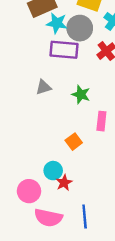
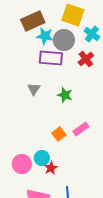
gray triangle: (43, 87) -> (34, 89), turned -40
pink rectangle: (101, 121) -> (81, 129), moved, turned 49
pink circle: (29, 191) -> (22, 164), moved

